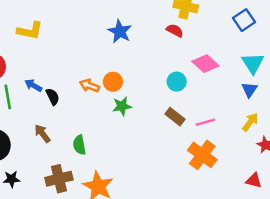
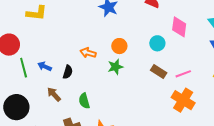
pink diamond: (205, 64) -> (179, 27), turned 60
orange circle: (113, 82) -> (119, 46), moved
blue arrow: (33, 85) -> (45, 66), moved
black semicircle: (53, 97) -> (68, 72), moved, turned 48

